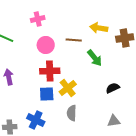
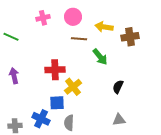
pink circle: (46, 45) -> (73, 17), moved
black semicircle: (113, 88) -> (118, 87), turned -40
blue square: (47, 94) -> (57, 103), moved
gray semicircle: (72, 113) -> (69, 123), moved

